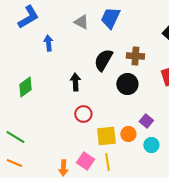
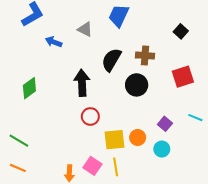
gray triangle: (81, 22) -> (85, 29), moved
blue arrow: (48, 43) -> (54, 42), turned -63
black arrow: (75, 82) -> (82, 83), size x1.4
purple square: (146, 121) -> (165, 124), moved

